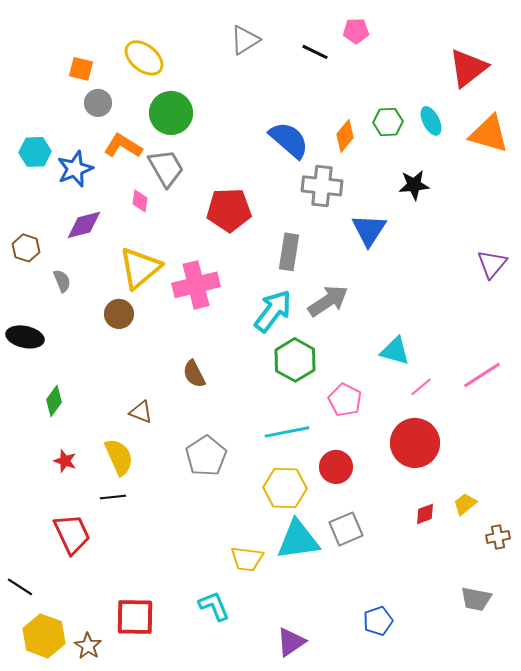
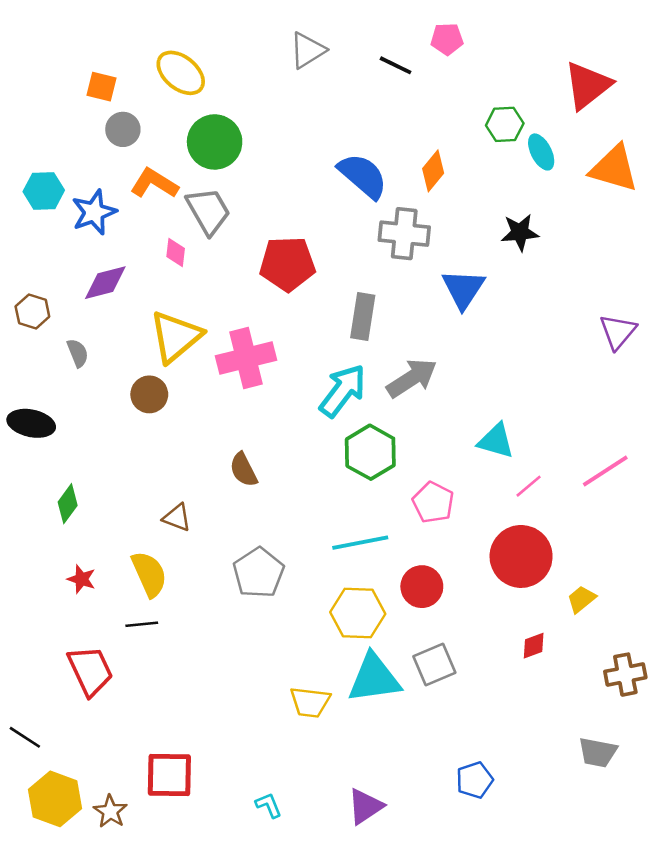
green hexagon: (388, 122) -> (505, 124), moved
yellow trapezoid: (465, 504) -> (581, 599), moved
brown cross: (498, 537) -> (625, 675), size x1.4
cyan L-shape: (214, 606) -> (269, 805), moved, size x0.7

